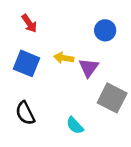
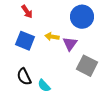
blue circle: (105, 30) -> (82, 17), size x1.5
cyan semicircle: (75, 125) -> (44, 86), moved

